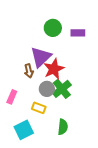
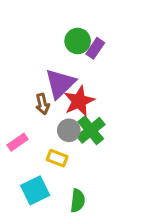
purple rectangle: (78, 33) -> (95, 48), moved, turned -56
pink rectangle: (12, 97) -> (18, 142), turned 32
green semicircle: (63, 127) -> (78, 201), moved

